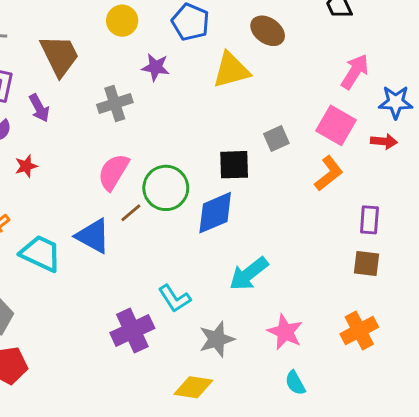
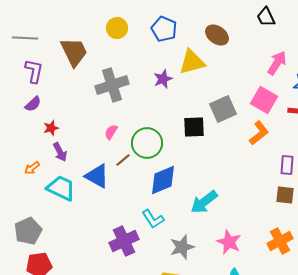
purple star: (156, 67) -> (163, 79), moved, turned -30
gray cross: (115, 104) -> (112, 85), size x1.4
purple arrow: (39, 108) -> (60, 152), moved
gray square: (276, 138) -> (223, 109), size x1.5
pink semicircle: (113, 172) -> (111, 132), size x0.6
blue diamond: (215, 213) -> (163, 180), moved

